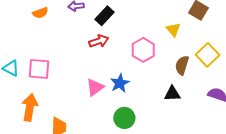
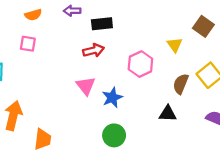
black rectangle: (105, 16) -> (102, 24), turned 36
pink square: (39, 69) -> (28, 44), moved, size x0.7
pink triangle: (95, 87) -> (86, 86), moved, turned -36

